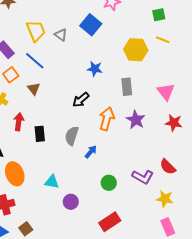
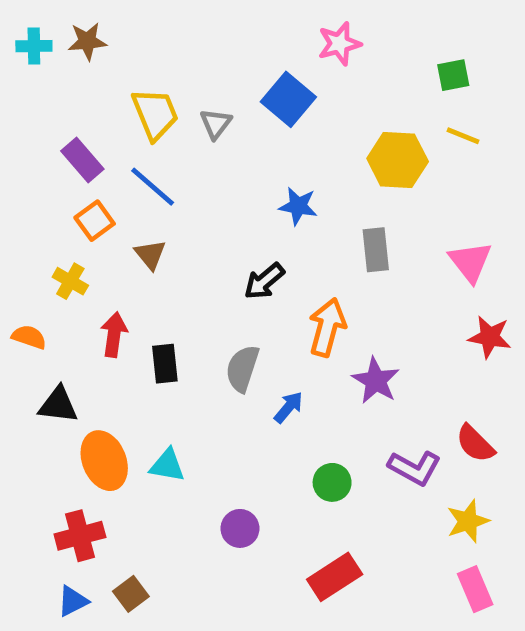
gray triangle: (61, 35) -> (216, 124), turned 32
purple star: (136, 120) -> (376, 381), moved
cyan triangle: (52, 182) -> (167, 465), moved
yellow star: (165, 199) -> (468, 521), turned -30

